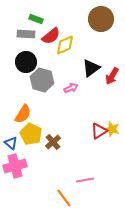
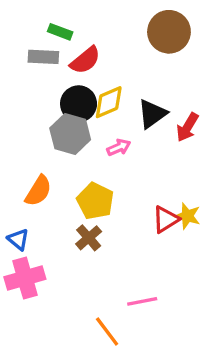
yellow diamond: (65, 45) -> (109, 102), moved
black circle: (26, 62) -> (79, 104), moved
yellow pentagon: (31, 134) -> (95, 201), moved

